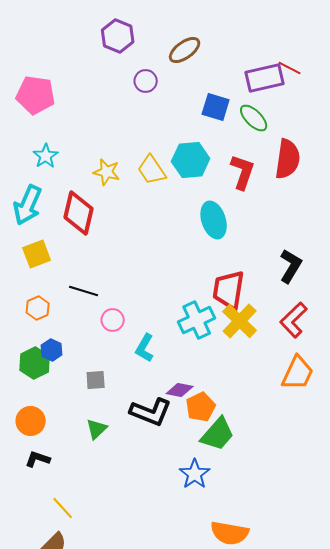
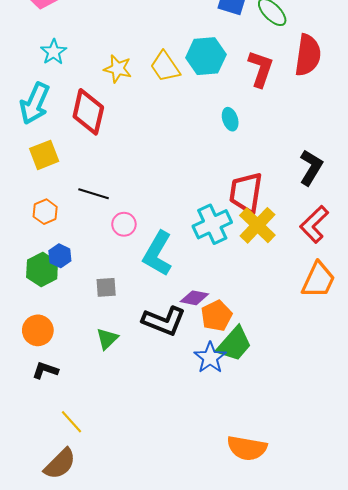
cyan ellipse: (214, 220) -> (230, 119), size x0.6
cyan L-shape: (145, 348) -> (158, 254), size x1.5
blue star: (195, 474) -> (210, 358), moved

